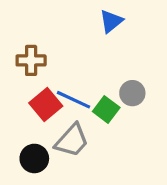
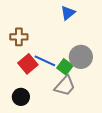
gray circle: (132, 93) -> (81, 57), size x1.5
gray trapezoid: (72, 141) -> (65, 86), moved

